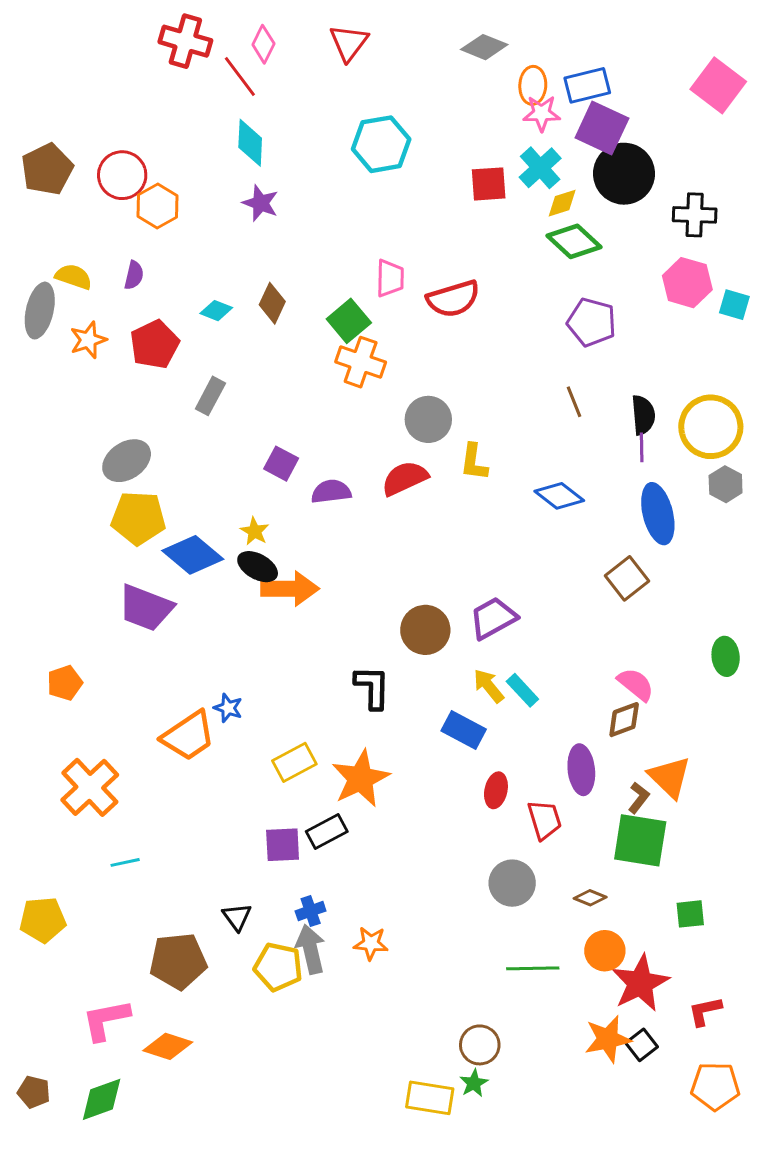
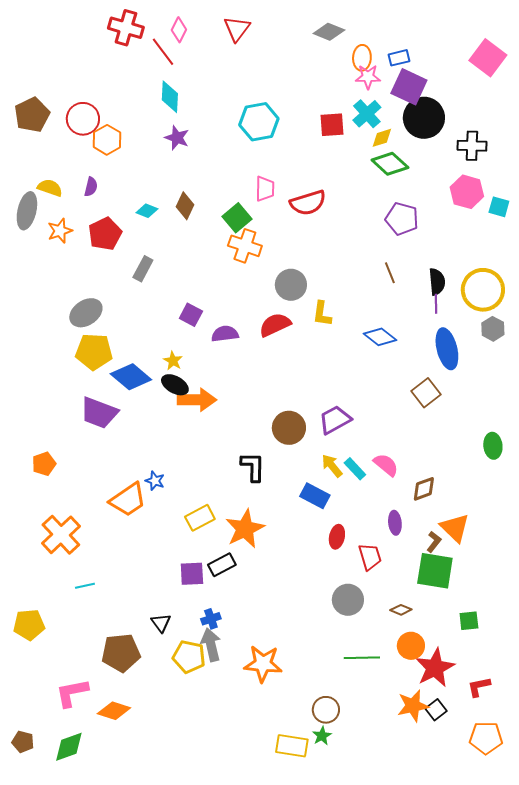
blue rectangle: (587, 85) -> (399, 58), size x0.7
cyan hexagon: (381, 144) -> (259, 122), moved
pink semicircle: (636, 684) -> (386, 465), moved
purple ellipse: (581, 770) -> (395, 523), size x0.7
orange star: (371, 943) -> (263, 664), moved, size x1.6

